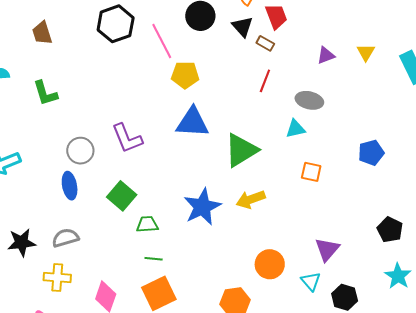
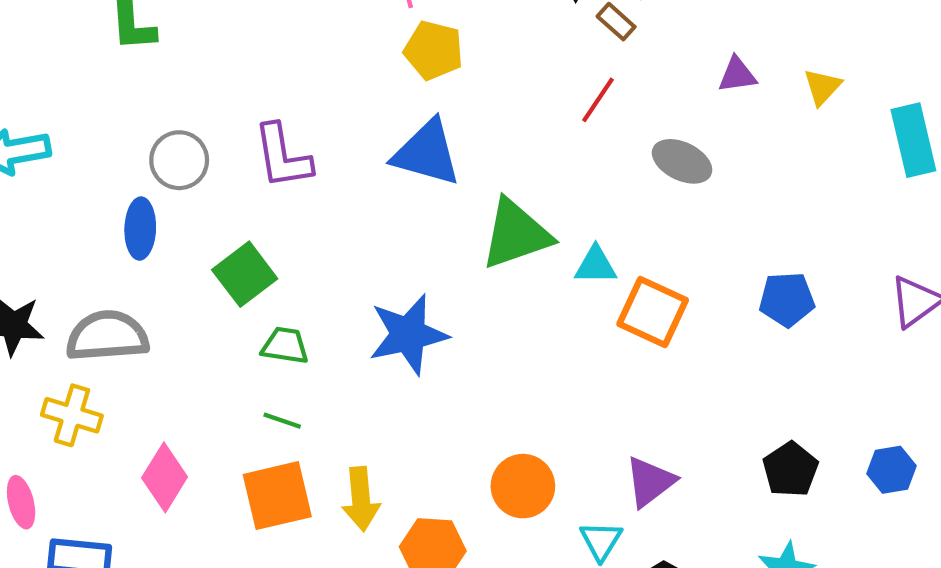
cyan triangle: (296, 129) -> (596, 265), moved
orange square: (311, 172) -> (653, 312), size x1.5
yellow arrow: (251, 199) -> (361, 499), moved, turned -88
gray semicircle: (65, 238) -> (107, 336), size x1.4

